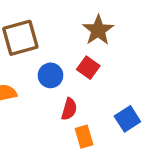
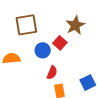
red square: (88, 68) -> (60, 43), moved

